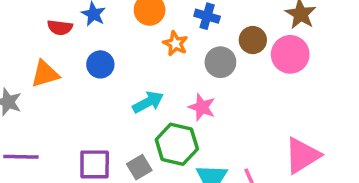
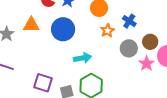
blue circle: (100, 64) -> (63, 29), size x1.5
pink star: (202, 107) -> (147, 63), moved

